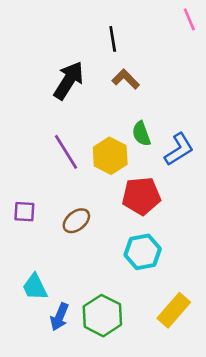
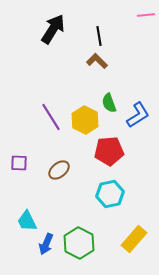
pink line: (189, 19) -> (146, 15), turned -72
black line: (113, 39) -> (99, 36), moved
black arrow: (69, 80) -> (53, 29), moved

